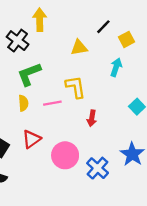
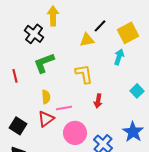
black line: (103, 27) -> (100, 26), moved
yellow square: (127, 39) -> (128, 33), size x1.5
yellow semicircle: (23, 103) -> (46, 97), moved
pink line: (52, 103) -> (64, 108), moved

